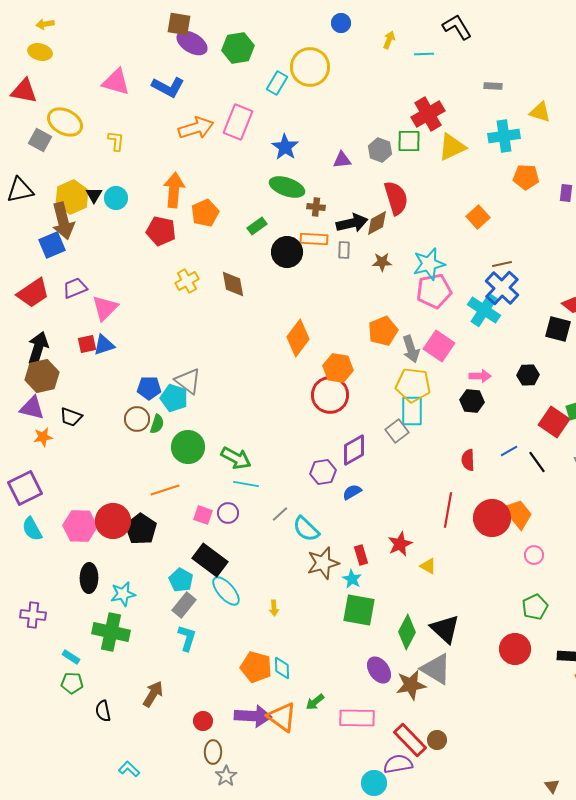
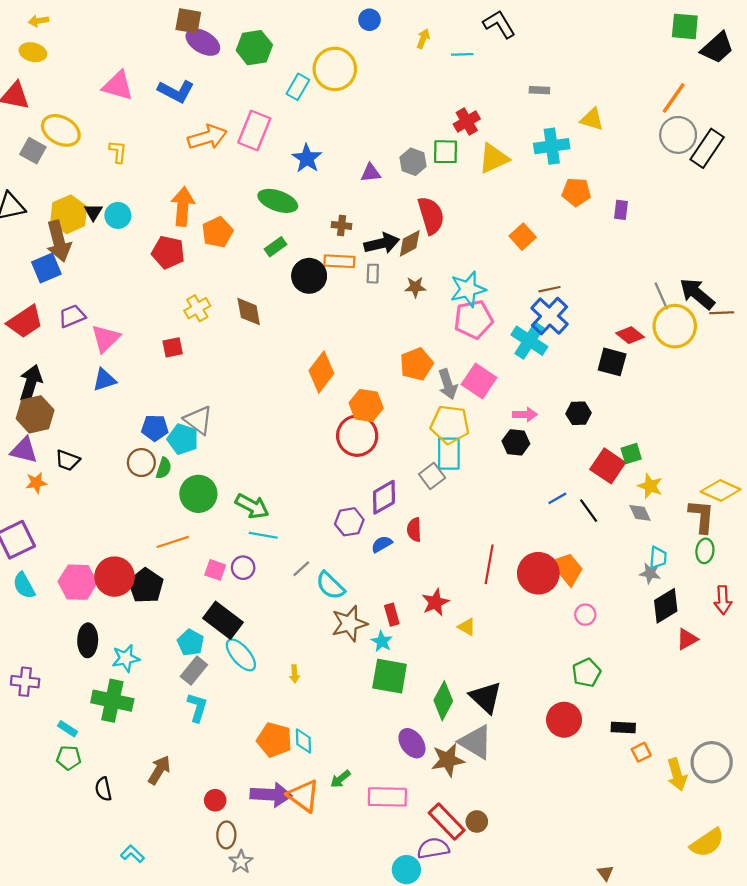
red cross: (428, 114) -> (467, 121), size x0.7
green ellipse: (287, 187) -> (278, 201), moved
red square: (87, 344) -> (173, 347), moved
red semicircle: (468, 460) -> (414, 530), moved

